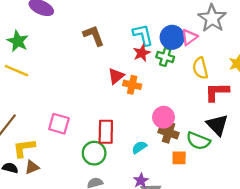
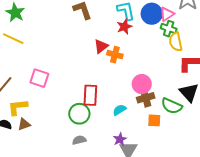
green cross: (165, 57) -> (169, 29), moved
pink square: (59, 124) -> (39, 78), moved
brown cross: (168, 133) -> (146, 98), turned -36

